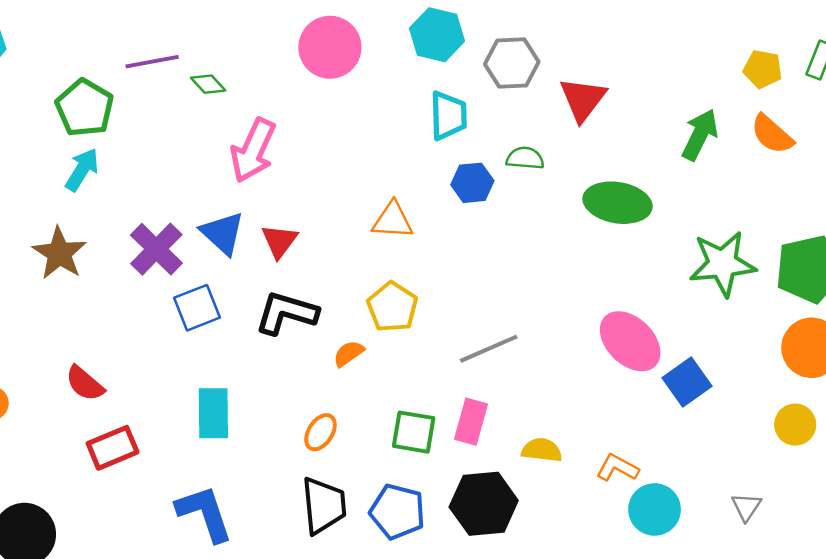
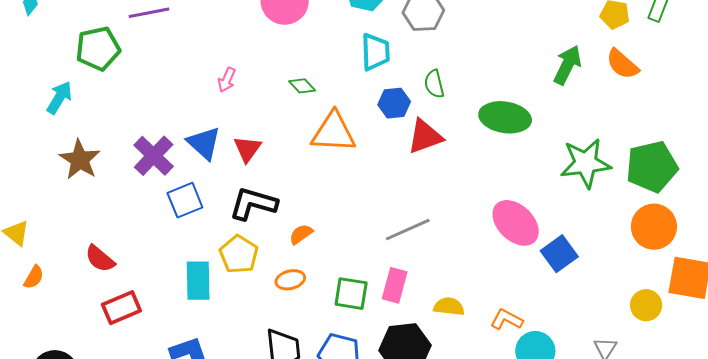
green diamond: (208, 84) -> (302, 86), moved
red triangle: (583, 99) -> (425, 137), moved, turned 33
green pentagon: (85, 108) -> (98, 49), turned 30
pink arrow: (253, 150) -> (227, 80), size x0.5
green semicircle: (525, 158) -> (434, 84), turned -108
cyan arrow: (82, 170) -> (59, 98), moved
orange triangle: (393, 220) -> (334, 132), size x1.4
yellow pentagon: (392, 307) -> (239, 254), moved
yellow circle: (795, 425) -> (646, 305), moved
orange ellipse: (320, 432) -> (290, 280), moved, turned 44

